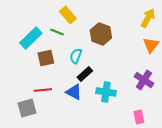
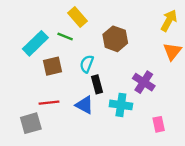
black rectangle: (85, 74) -> (97, 84), turned -63
purple cross: (144, 80) -> (144, 82), moved
pink rectangle: (139, 117) -> (159, 124), moved

